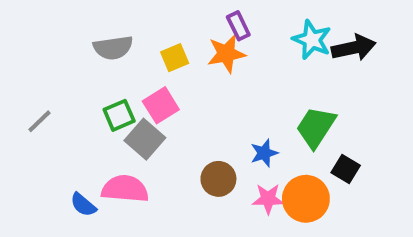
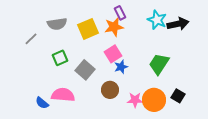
yellow square: (175, 58) -> (88, 29), size x1.5
pink square: (161, 105) -> (113, 54), moved
gray line: (40, 121) -> (31, 39), moved
gray square: (145, 139) -> (85, 70), moved
blue star: (264, 153) -> (121, 67), moved
black square: (346, 169) -> (178, 96), moved

